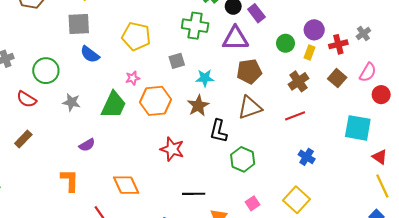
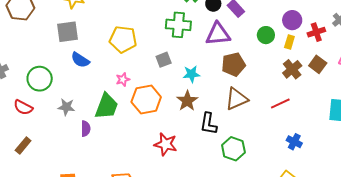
brown cross: (298, 81) -> (292, 69), moved
purple semicircle: (87, 145) -> (86, 129), moved, turned -56

